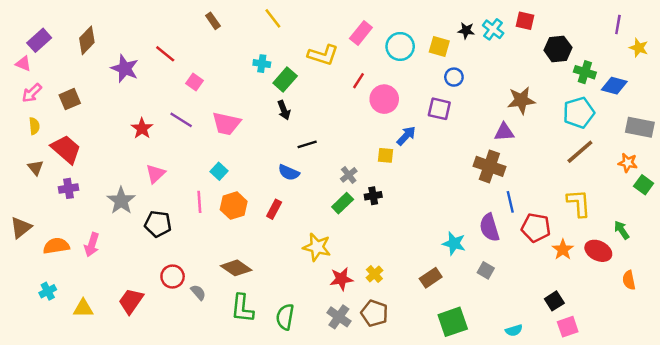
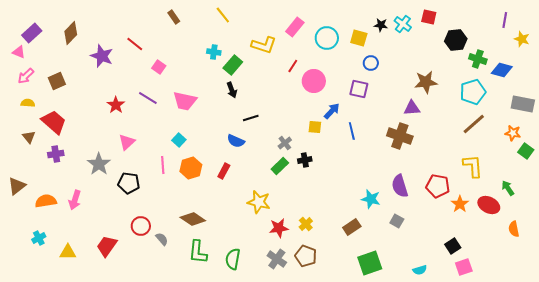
yellow semicircle: (34, 126) -> (28, 103), turned -80
blue line: (510, 202) -> (352, 131), moved

